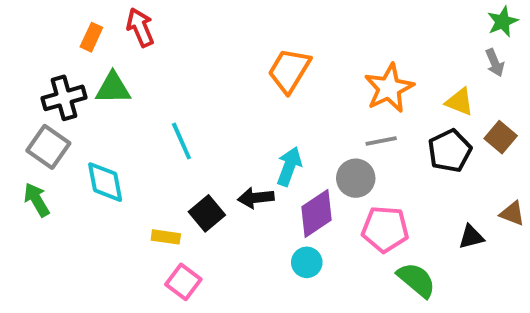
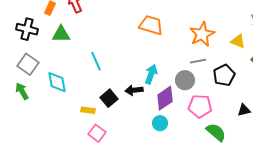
orange trapezoid: (289, 70) -> (151, 25), turned 75
black cross: (64, 98) -> (27, 29), moved, turned 30
black pentagon: (450, 151) -> (224, 75), moved

